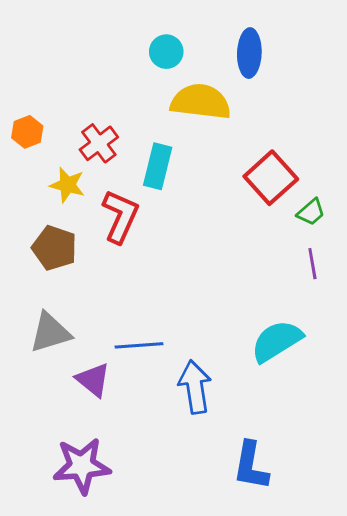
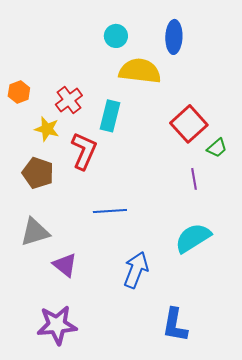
purple line: (312, 264) -> (194, 179), moved
blue line: (139, 345) -> (110, 211), moved
blue arrow: (195, 387) -> (136, 270), turned 30

